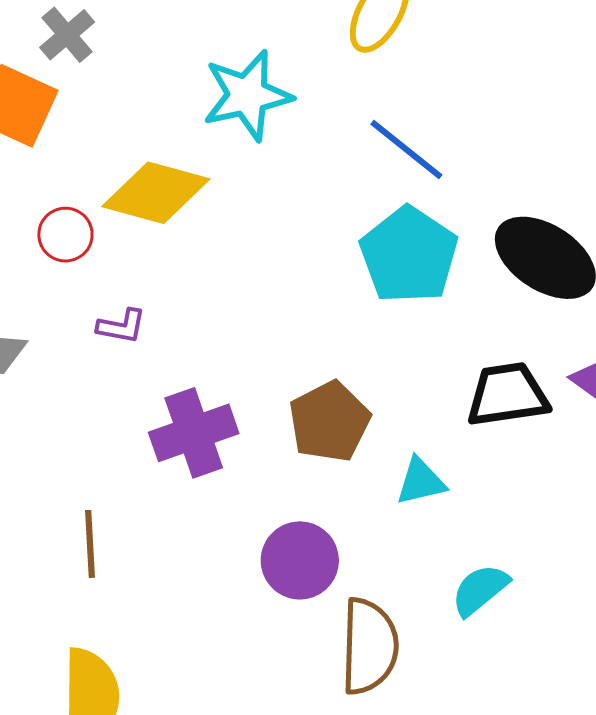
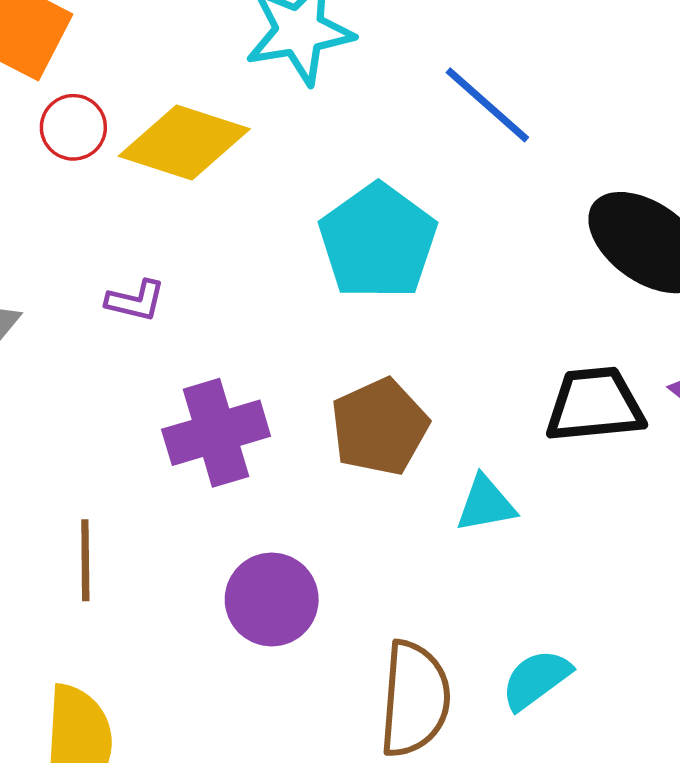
red circle: (65, 235) -> (73, 127), moved
cyan pentagon: (409, 255) -> (378, 241), moved
purple circle: (300, 560) -> (272, 600), moved
cyan semicircle: (480, 590) -> (536, 679), moved

